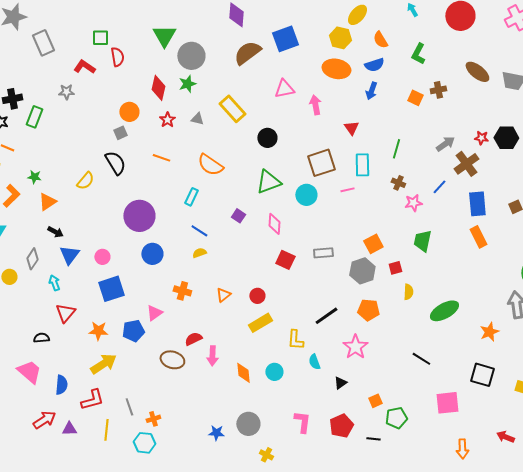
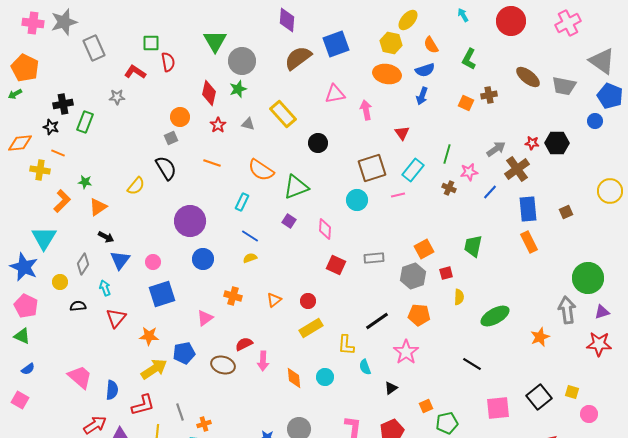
cyan rectangle: (362, 165) -> (413, 170), turned 40
green triangle: (268, 182) -> (296, 187), moved
pink star: (413, 203) -> (469, 172), moved
blue pentagon: (133, 331) -> (184, 353), moved
black semicircle: (41, 338) -> (78, 306), moved
black square: (482, 375) -> (539, 397), moved, turned 35

